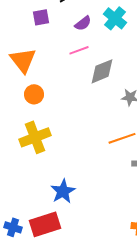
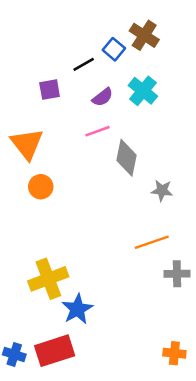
gray diamond: (102, 71) -> (127, 158), turned -56
yellow cross: (35, 137) -> (48, 279), moved

